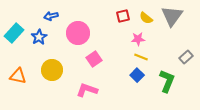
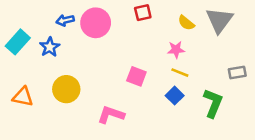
red square: (123, 16) -> (143, 13), moved
pink circle: (78, 33) -> (96, 23), moved
gray rectangle: (186, 57) -> (237, 73), turned 32
pink square: (94, 59) -> (136, 76), moved, turned -35

